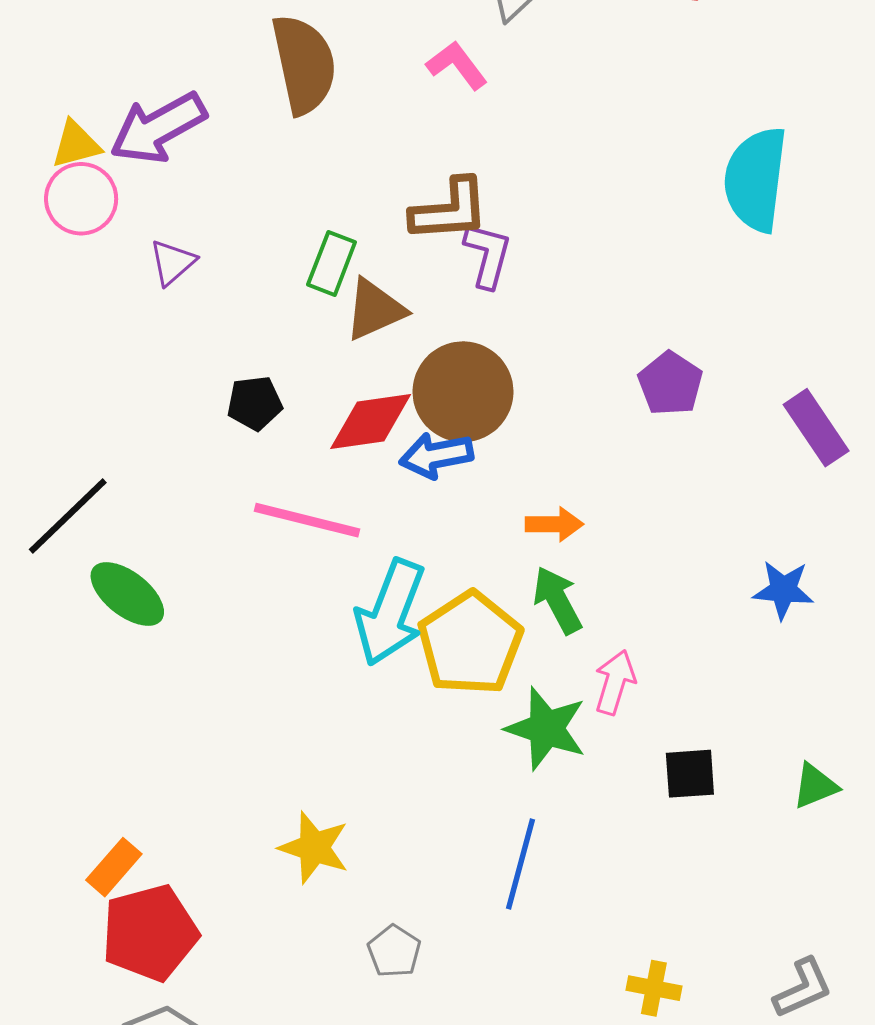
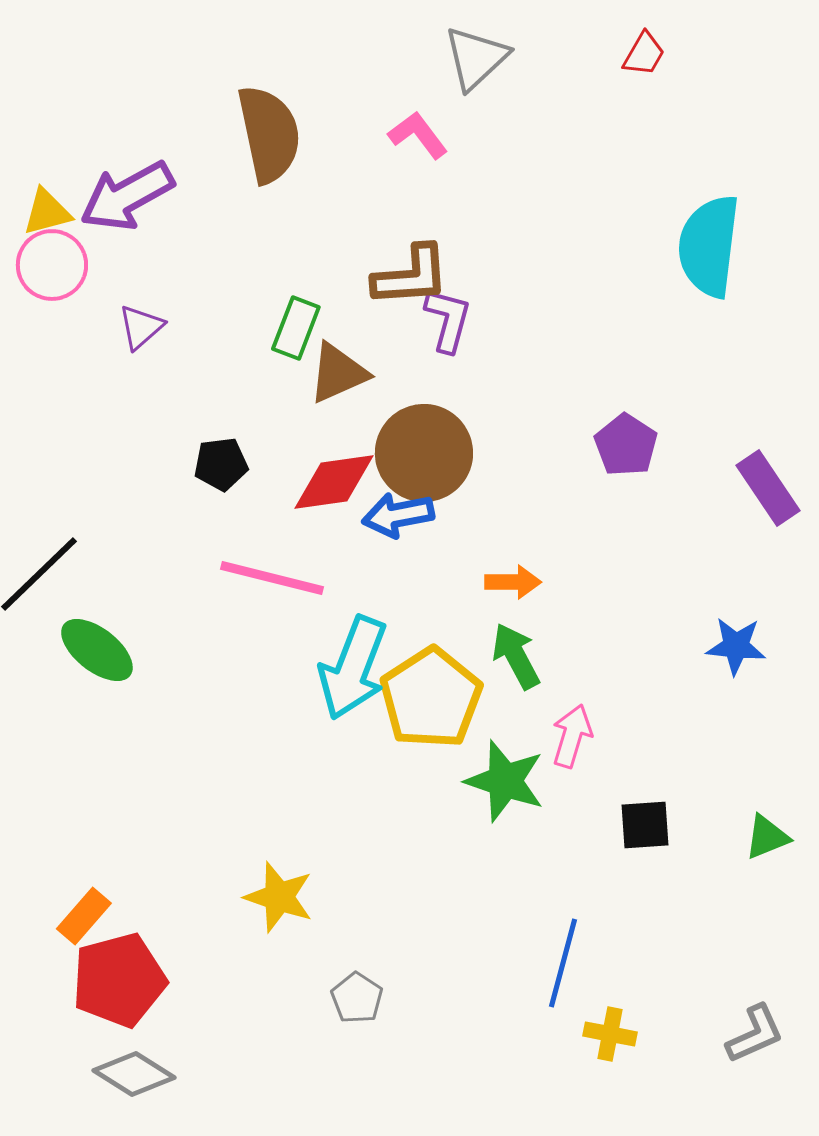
blue line: (520, 864) -> (563, 963), moved

